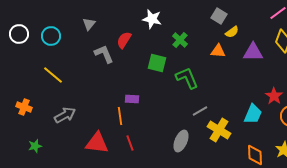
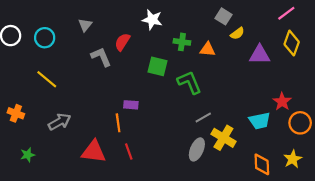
green cross: (180, 40) -> (182, 42), turned -35
orange triangle: (218, 51) -> (208, 49), moved
cyan trapezoid: (253, 114) -> (260, 121), turned 55
gray ellipse: (181, 141) -> (197, 149), moved

